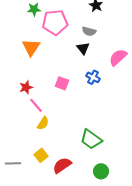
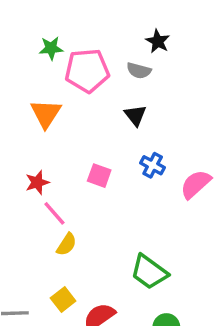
gray semicircle: (89, 31) -> (139, 71), moved
pink semicircle: (118, 57) -> (196, 184), moved

